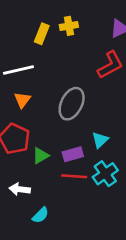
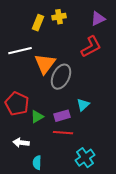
orange triangle: (22, 100) -> (45, 64), moved, size x1.6
cyan cross: (105, 174) -> (85, 158), moved
cyan semicircle: (40, 215) -> (37, 163), turned 136

